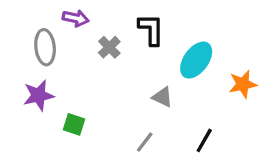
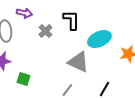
cyan ellipse: (196, 60) -> (99, 39), turned 30
gray triangle: (162, 97) -> (78, 62), size x1.6

